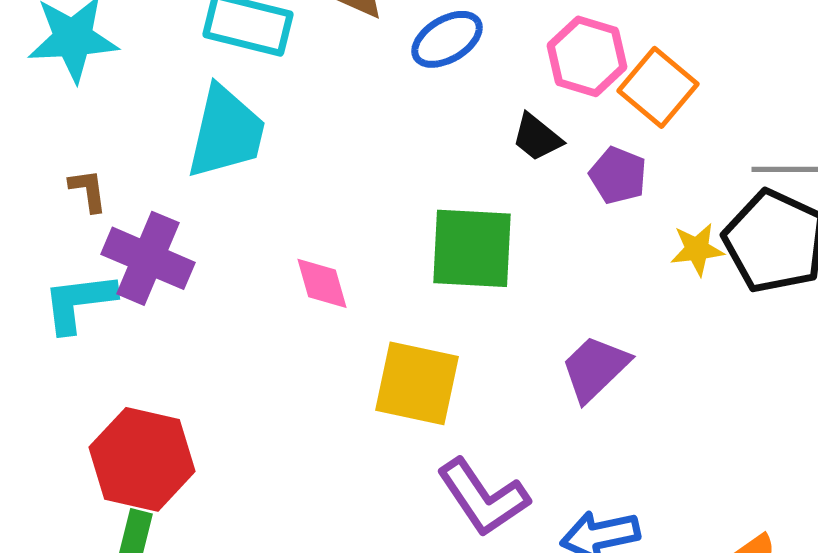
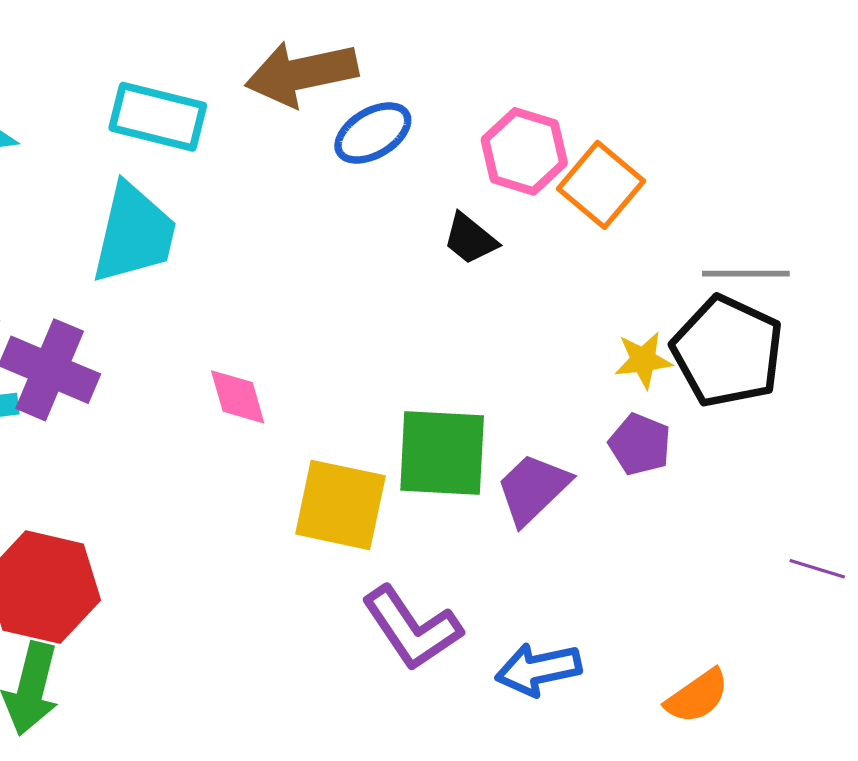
purple pentagon: (618, 175) -> (640, 444), moved
green square: (472, 248) -> (442, 453), moved

